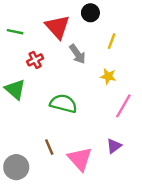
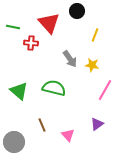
gray arrow: (77, 54) -> (70, 59), moved
red cross: (35, 60) -> (31, 43), moved, turned 32
green triangle: (15, 89) -> (19, 91), moved
pink triangle: (80, 159) -> (68, 135), size x0.6

